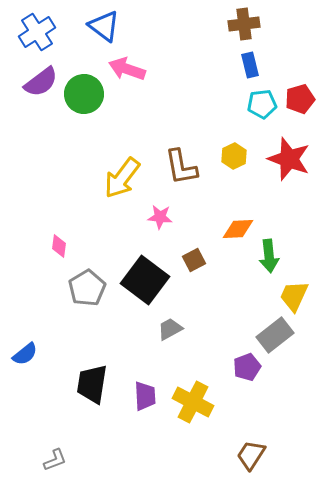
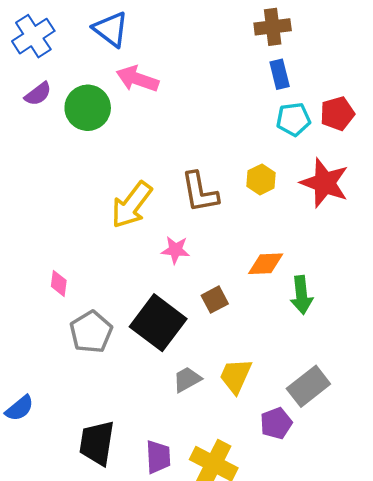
purple semicircle: (41, 82) -> (38, 94), size x0.7
yellow trapezoid: (294, 296) -> (236, 376), moved

